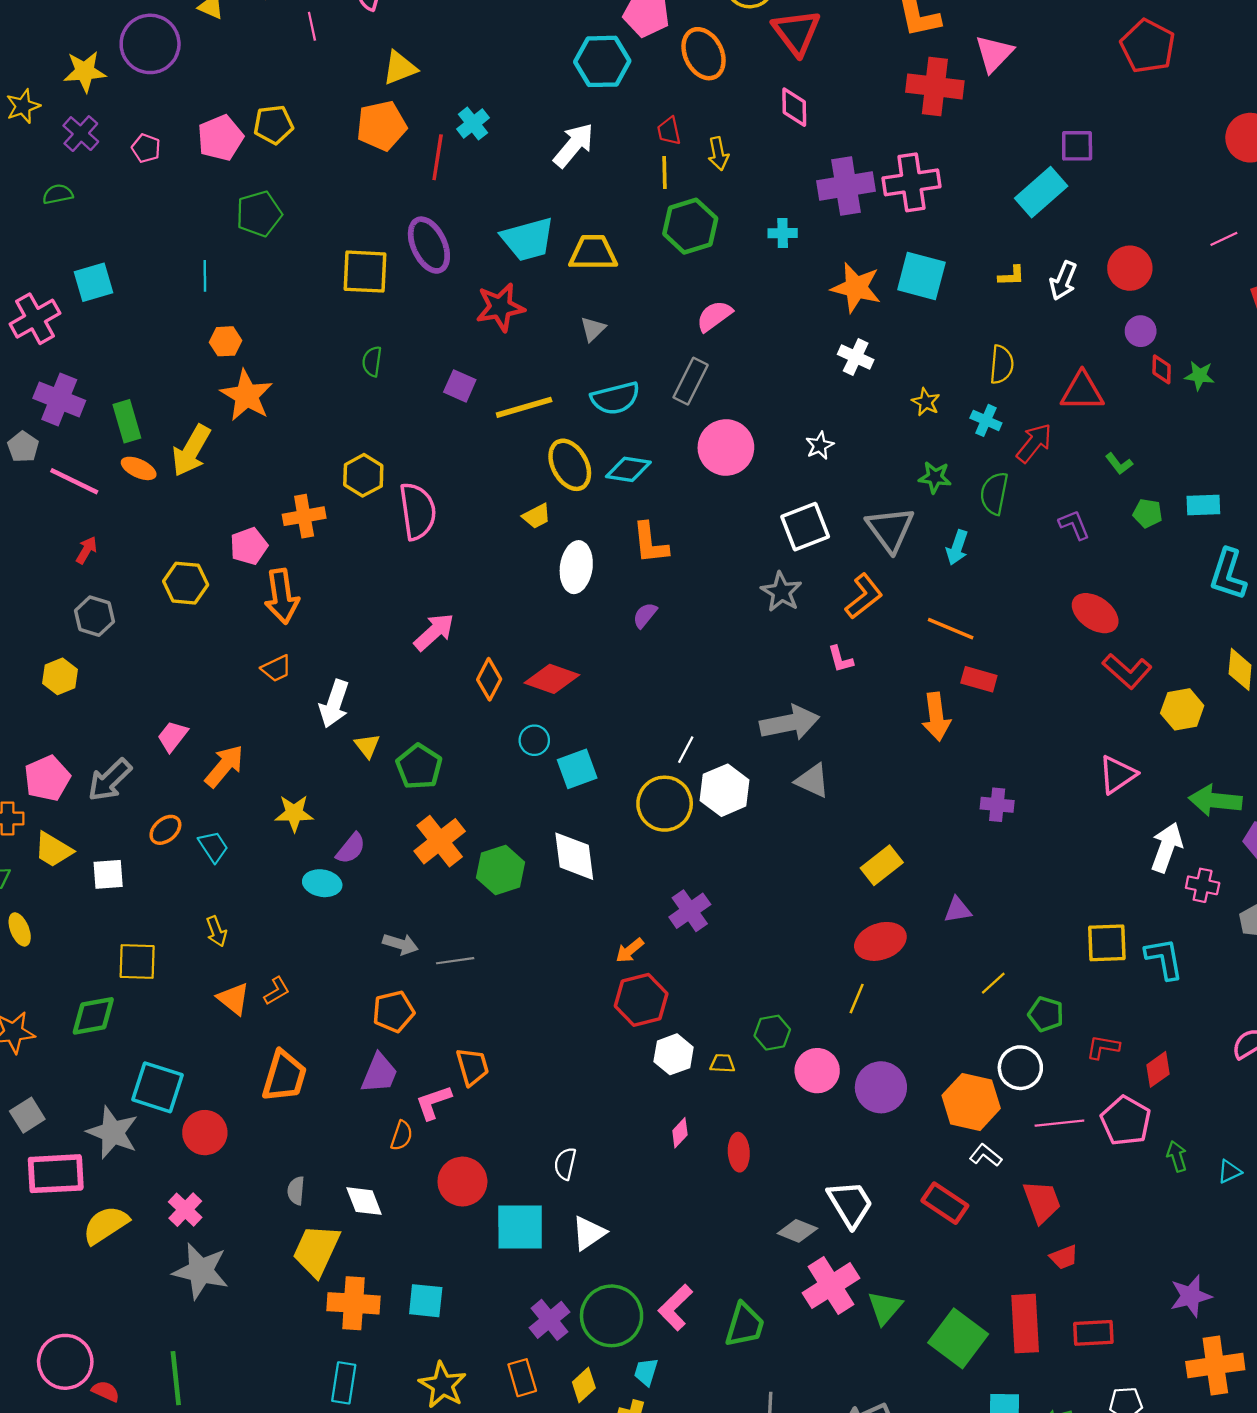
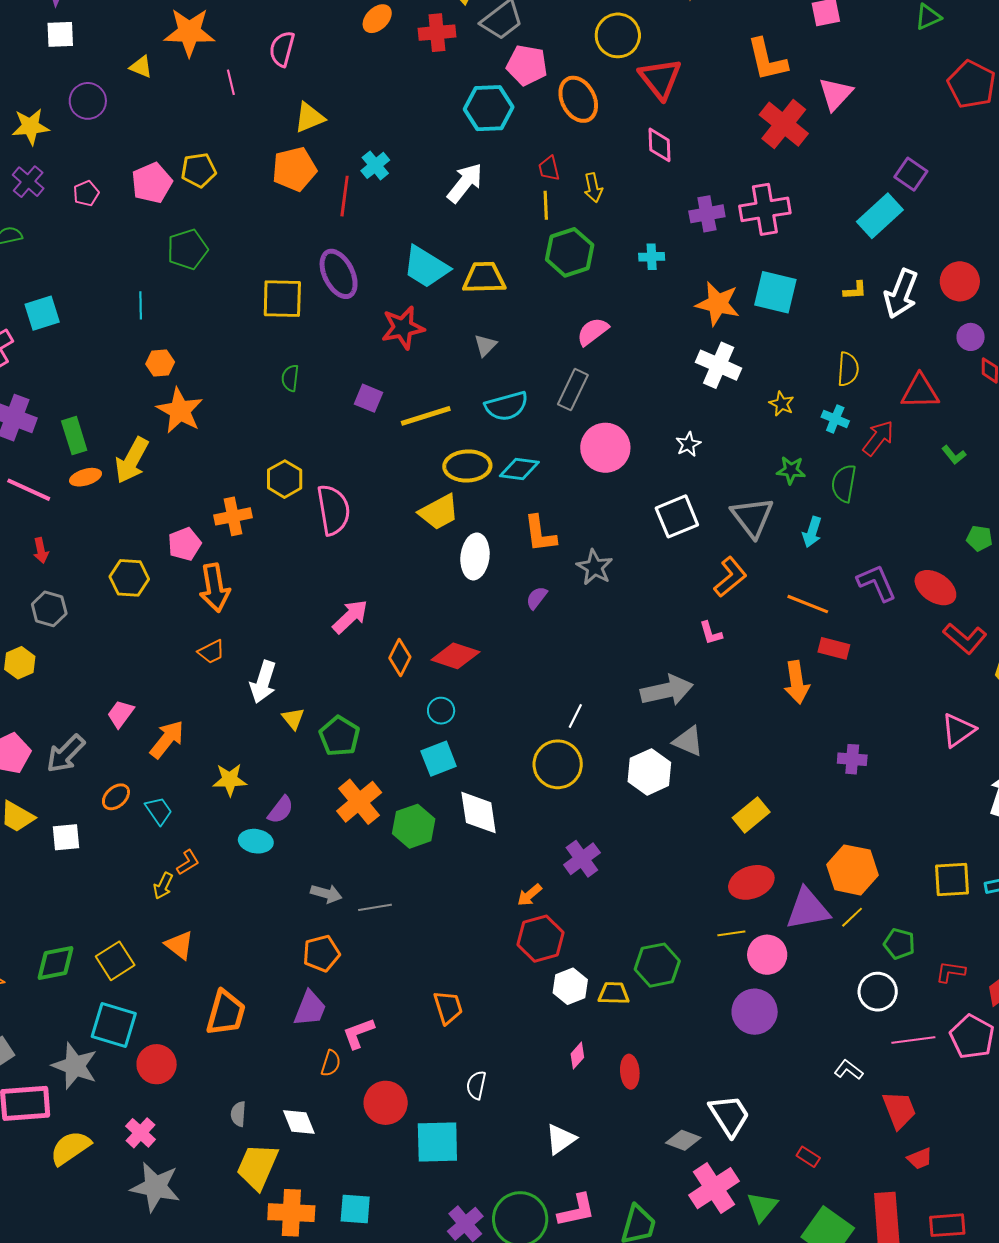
purple circle: (150, 44) -> (88, 101), size x0.7
red cross: (935, 86) -> (784, 124), turned 33
purple square: (1077, 146) -> (911, 174), turned 36
pink pentagon: (146, 148) -> (86, 193), turned 30
purple cross: (846, 186) -> (707, 214), size x0.7
cyan trapezoid: (528, 239) -> (426, 267), turned 48
white arrow: (1063, 281) -> (901, 294), size x1.4
white cross: (856, 357) -> (719, 365), size x1.4
yellow ellipse: (570, 465) -> (467, 466), turned -63
orange ellipse: (139, 468) -> (86, 477), turned -40
green pentagon: (1148, 513) -> (979, 538), moved
yellow trapezoid: (537, 516) -> (439, 512), size x1.6
purple L-shape: (1074, 525) -> (877, 583), moved, size x1.4
red arrow: (86, 550) -> (41, 551), turned 140
gray star: (781, 592) -> (595, 567), moved
cyan square: (577, 769) -> (439, 759), moved
white hexagon: (725, 790) -> (649, 772), moved
purple triangle: (958, 910) -> (808, 909), moved, size x1.8
yellow arrow: (216, 931) -> (163, 886), turned 48
yellow square: (137, 962) -> (115, 961), moved, turned -33
orange L-shape: (277, 991) -> (188, 862), moved
yellow line: (857, 999) -> (731, 933), turned 60
green hexagon: (772, 1033) -> (657, 965), size x1.4
yellow trapezoid: (722, 1063) -> (614, 993), size x1.4
orange trapezoid: (472, 1067) -> (448, 1007), moved
pink circle: (817, 1071) -> (767, 955), moved
orange hexagon: (971, 1102) -> (852, 870), moved
red rectangle: (945, 1203) -> (808, 1157), moved, size x0.6
white triangle: (589, 1233) -> (561, 1139), moved
pink L-shape: (675, 1308) -> (576, 1210), turned -147

